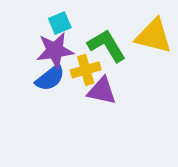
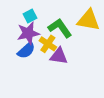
yellow cross: (86, 70) -> (48, 44), turned -36

